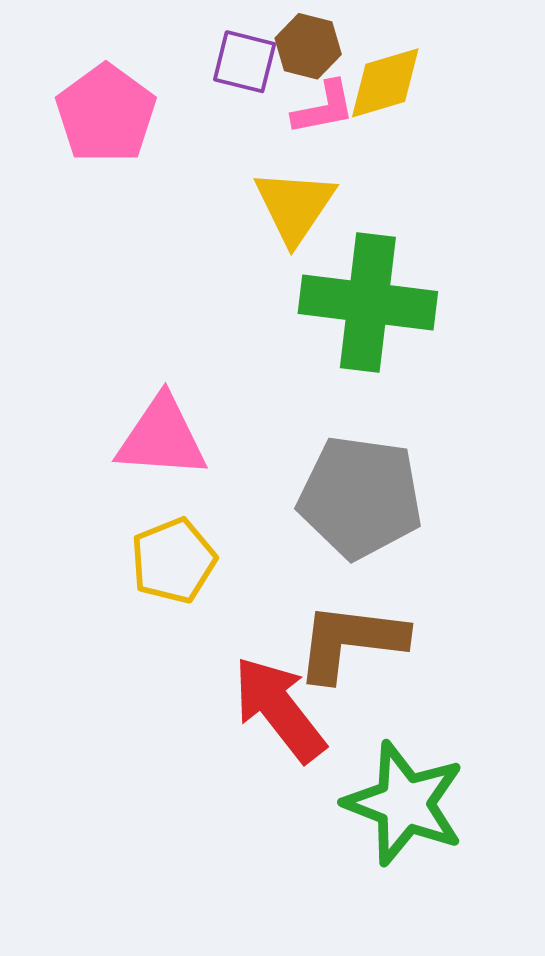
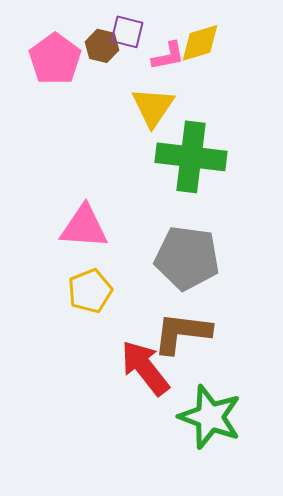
brown hexagon: (308, 46) -> (102, 46), moved

